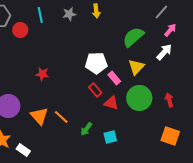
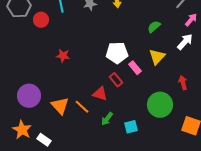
green semicircle: (133, 37) -> (154, 27), size x0.6
red star: (42, 74) -> (63, 56), moved
green circle: (139, 98) -> (160, 105), moved
red arrow: (169, 100) -> (183, 83), moved
red triangle: (111, 103) -> (100, 94), moved

